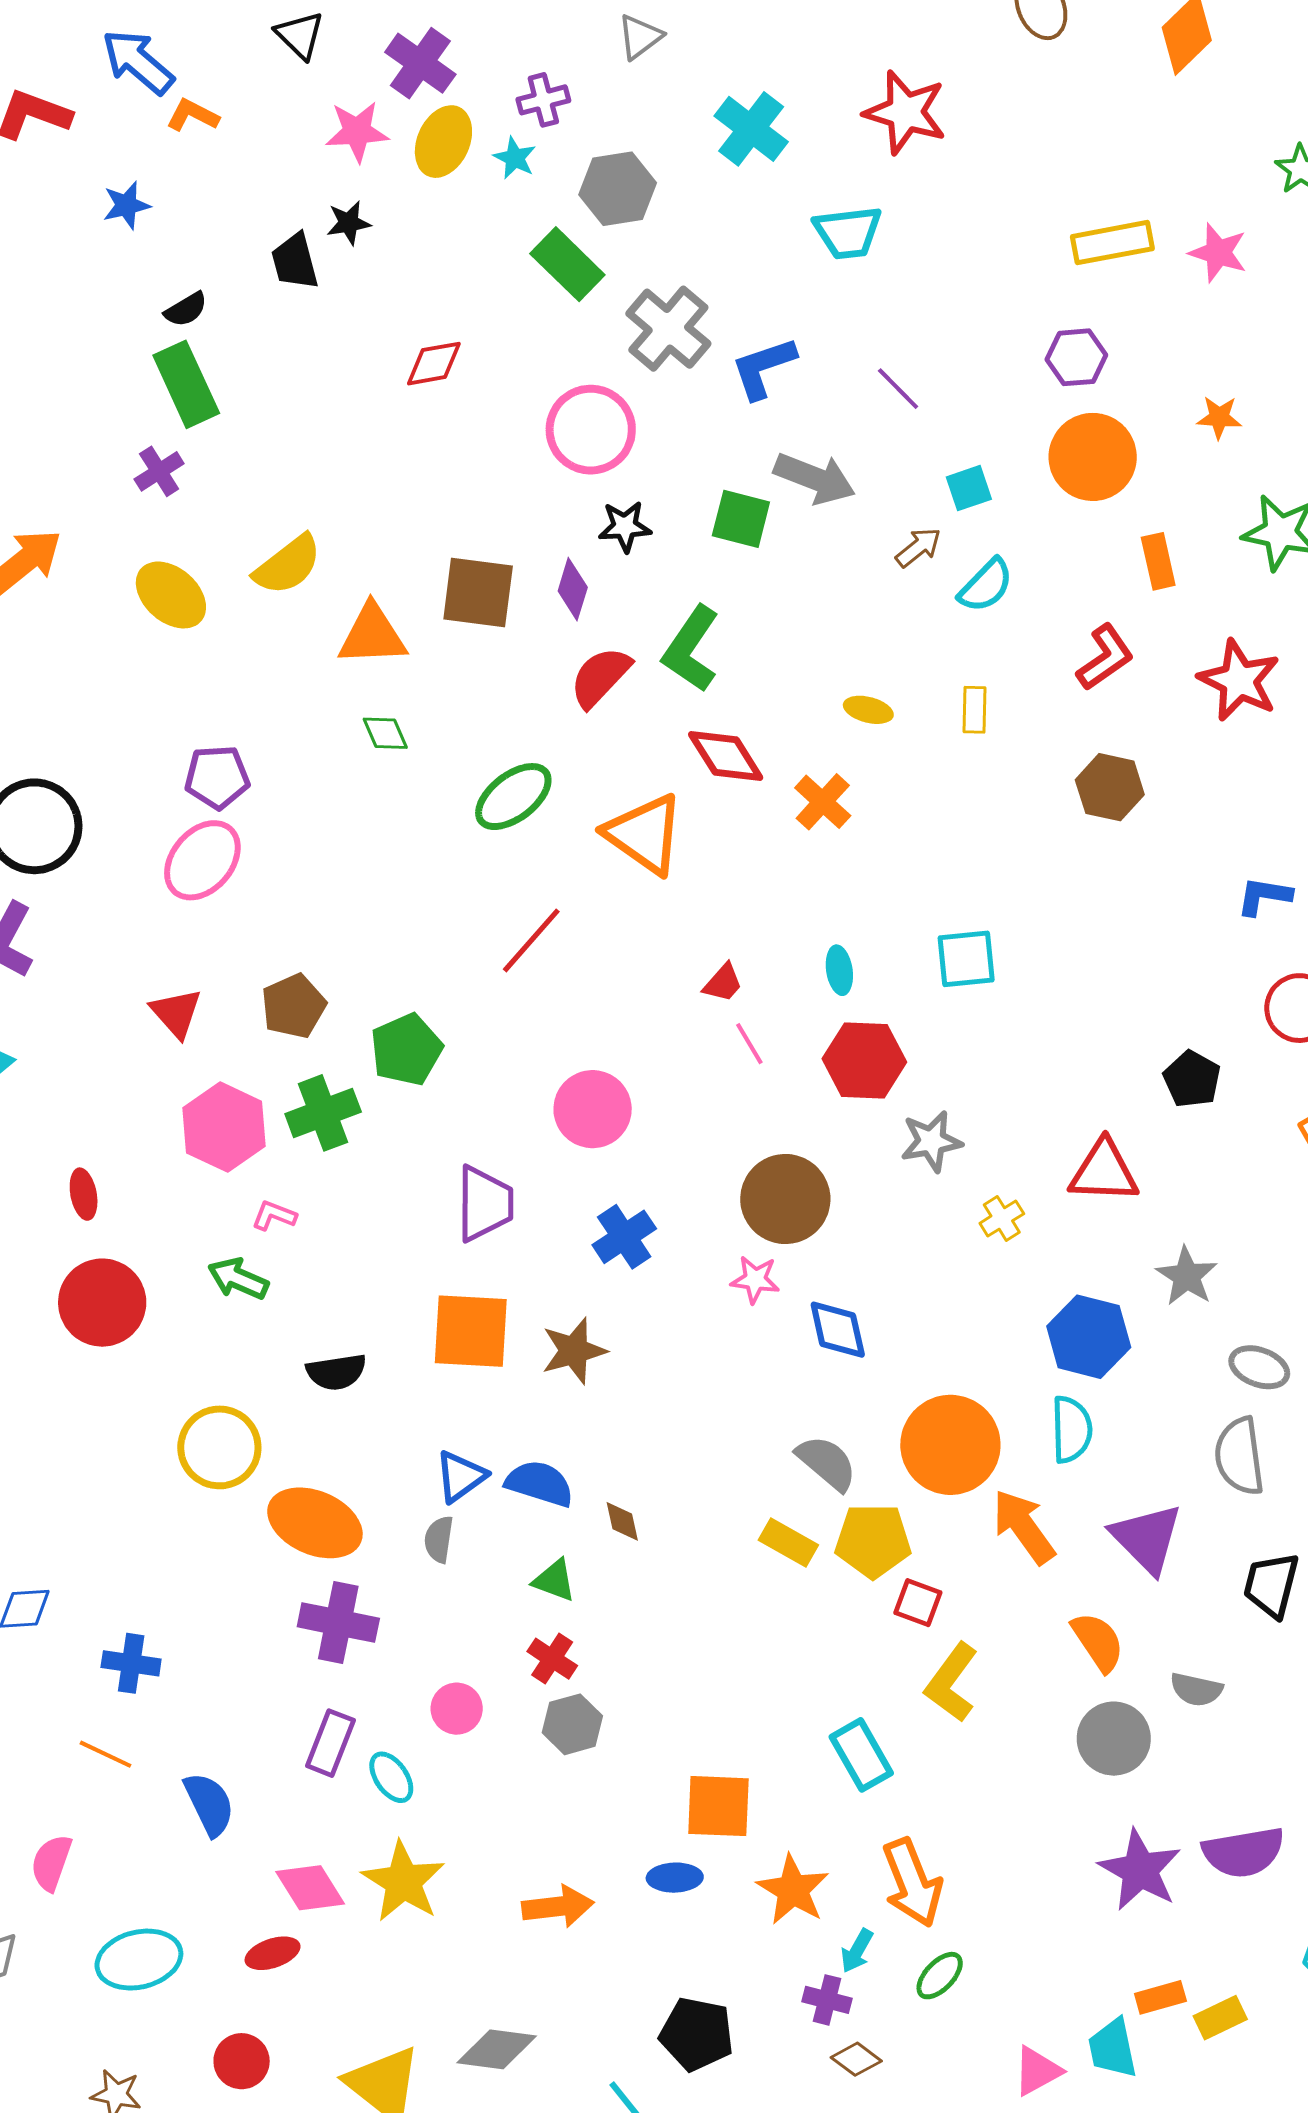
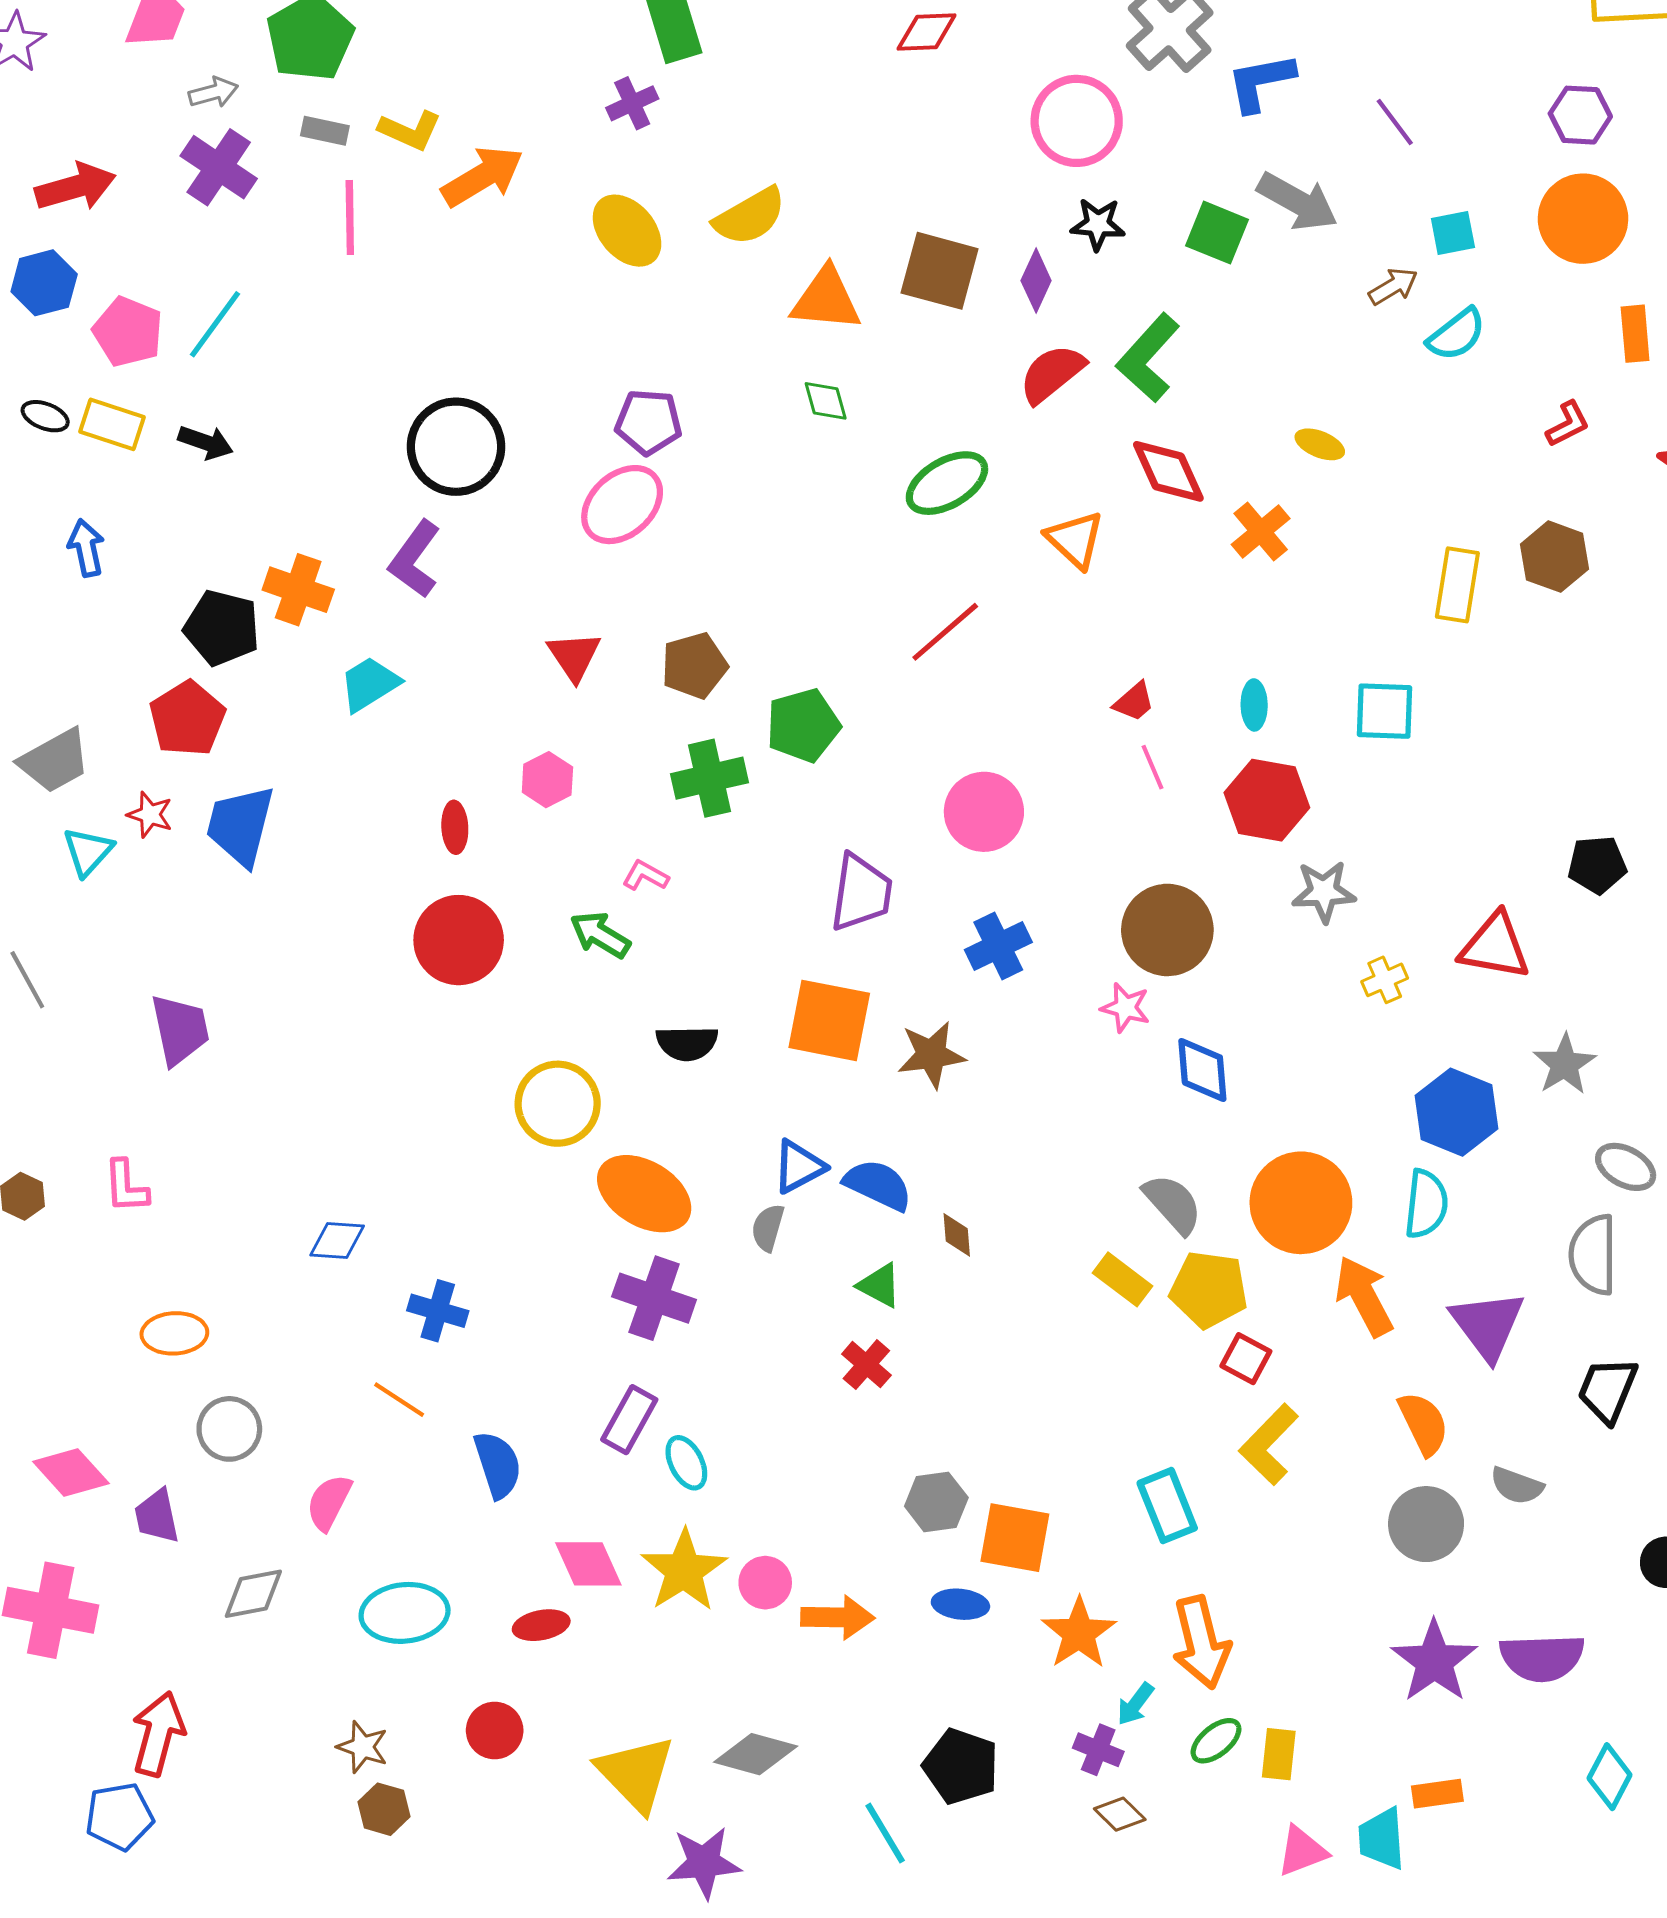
red L-shape: (1105, 657) -> (1568, 424), size x0.7
yellow rectangle: (975, 710) -> (1457, 585), moved, size x1.5
orange triangle: (645, 834) -> (1075, 540), size x0.7
black pentagon: (1192, 1079) -> (1597, 865), turned 30
pink hexagon: (224, 1127) -> (547, 780), moved, size x0.6
pink circle: (457, 1709) -> (765, 1583), moved
gray hexagon: (572, 1724) -> (936, 1502), moved
yellow rectangle: (1220, 2018) -> (1279, 1754), moved, turned -66

